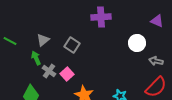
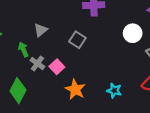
gray triangle: (43, 40) -> (41, 30), moved
gray square: (72, 45) -> (77, 40), moved

